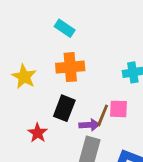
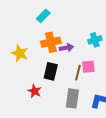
cyan rectangle: (65, 28) -> (43, 16), turned -72
purple arrow: (89, 125) -> (66, 48), moved

